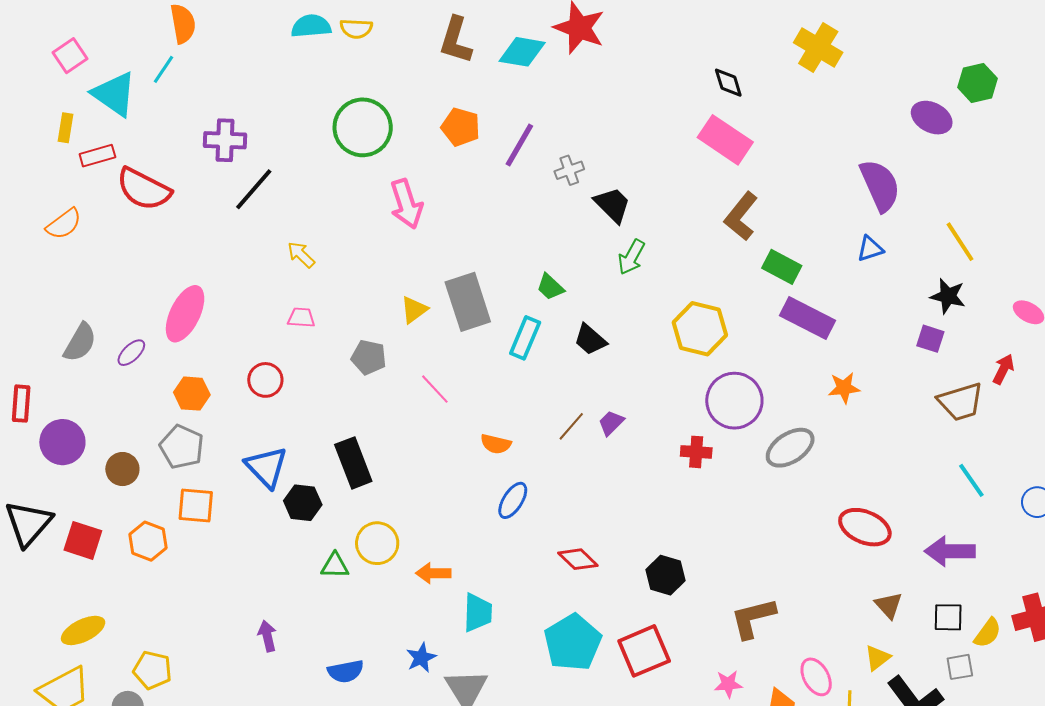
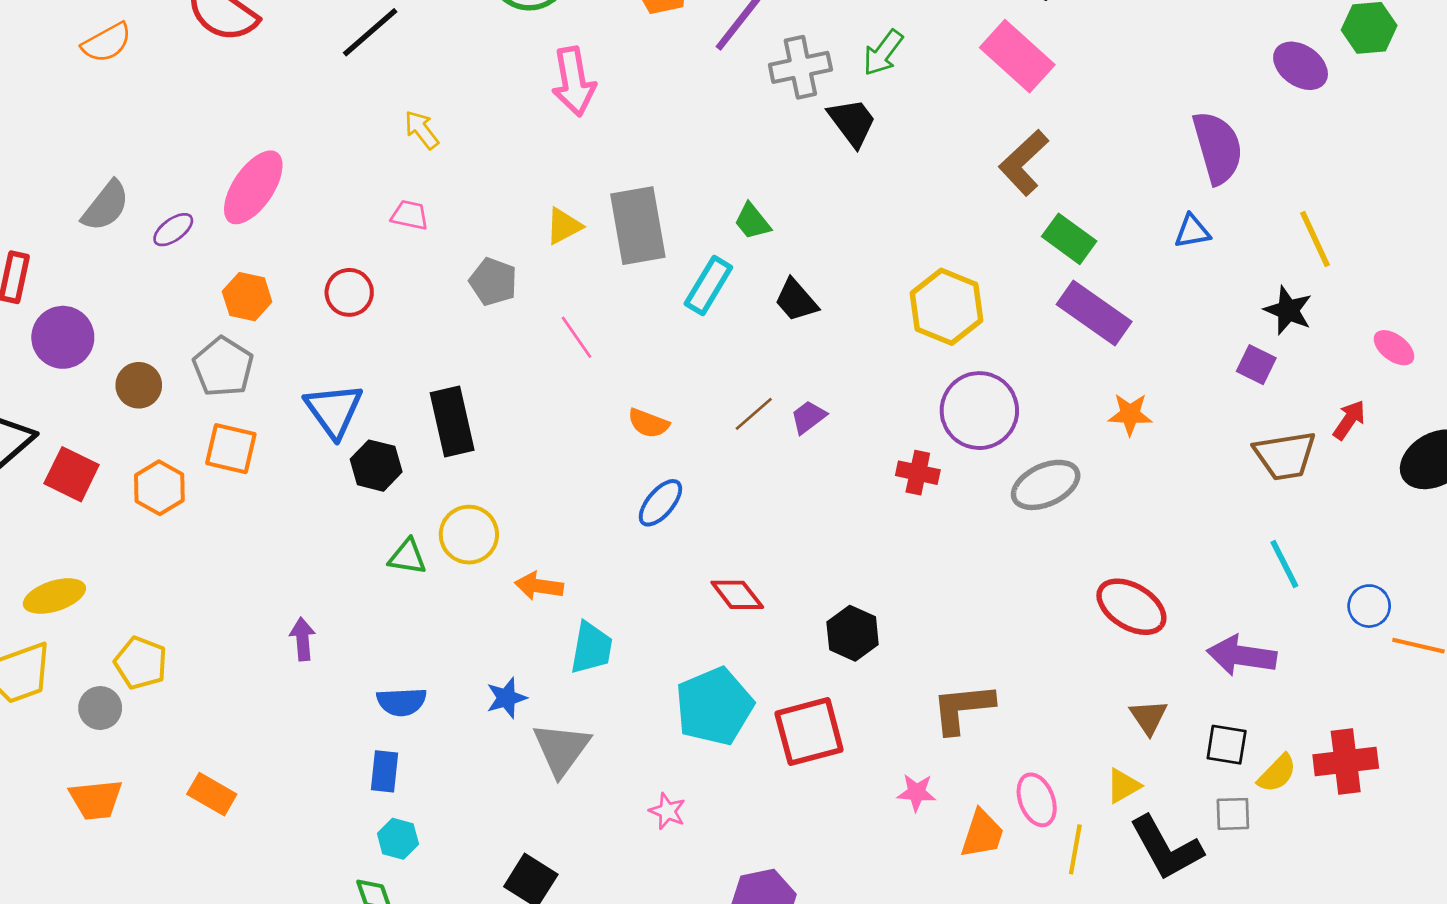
gray cross: (569, 170) -> (800, 67), size x1.5
green arrow: (631, 257) -> (883, 53), moved

